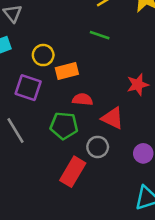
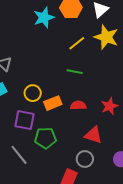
red semicircle: (83, 99) -> (78, 105), moved
green pentagon: (64, 126) -> (45, 138), moved

